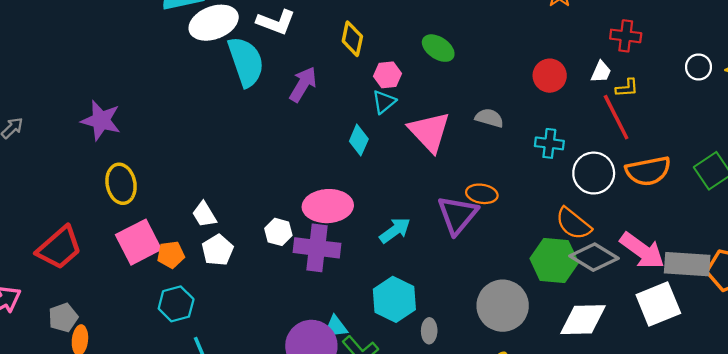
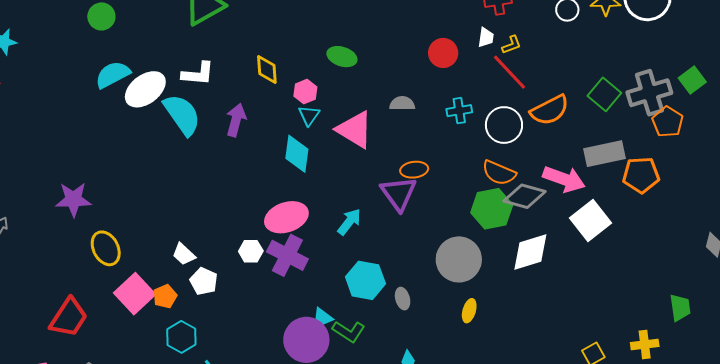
cyan diamond: (359, 140) -> (297, 154), size x1.4
purple cross: (317, 248) -> (287, 255), turned 36
gray rectangle: (687, 264) -> (605, 154), moved

